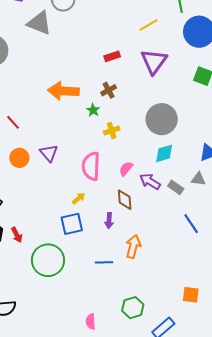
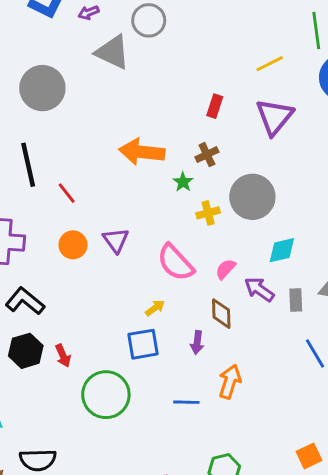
red rectangle: (112, 56) -> (215, 106), turned -56
gray circle: (162, 119) -> (252, 197), moved
pink semicircle: (91, 166) -> (175, 263), turned -48
gray rectangle: (176, 187) -> (296, 300), turned 49
orange square: (191, 295) -> (309, 456), turned -36

